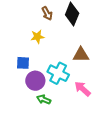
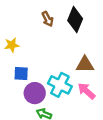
yellow star: (37, 37) -> (12, 45), moved
pink arrow: (82, 89) -> (86, 91), moved

